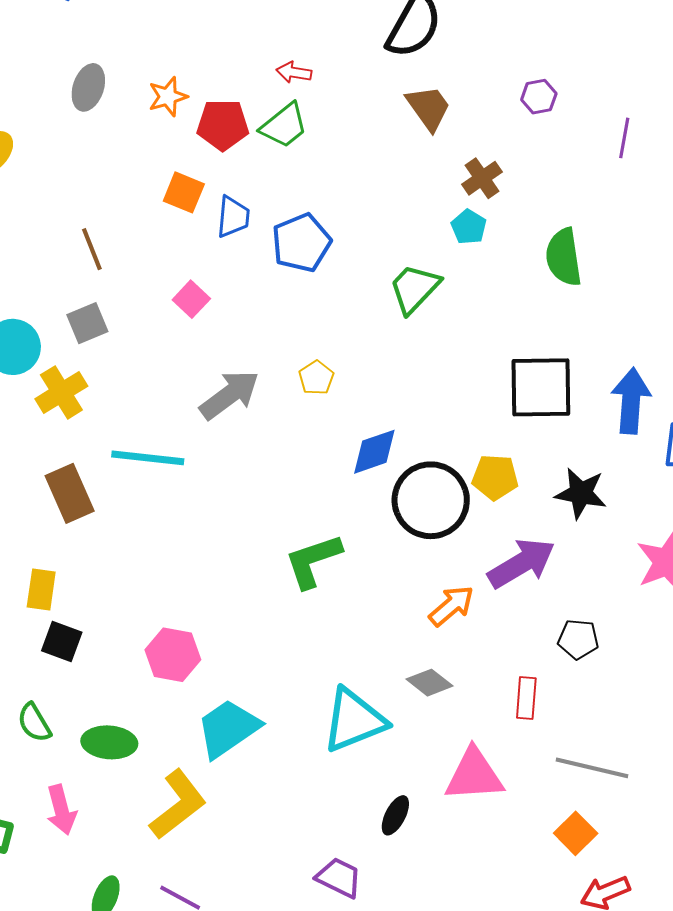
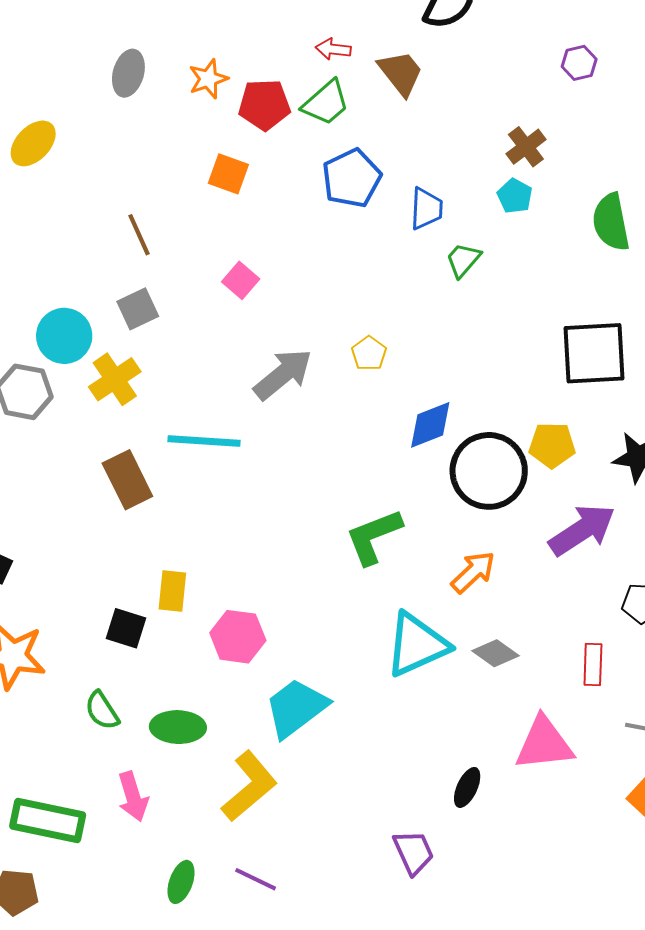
brown trapezoid: (429, 108) -> (401, 73), moved
blue trapezoid: (233, 217) -> (426, 209), moved
blue pentagon: (301, 243) -> (352, 178), moved
green trapezoid: (414, 288) -> (463, 260), size x0.7
yellow rectangle: (41, 589) -> (172, 591), moved
orange arrow: (451, 606) -> (473, 572), moved
cyan triangle: (354, 720) -> (417, 645), moved
purple trapezoid: (339, 878) -> (413, 852), turned 42

